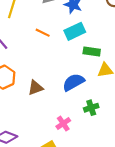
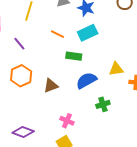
green rectangle: (92, 51) -> (74, 56), moved
pink cross: (63, 124) -> (67, 121), moved, turned -32

